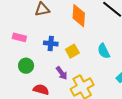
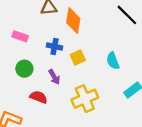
orange diamond: (79, 16) -> (73, 21), moved
purple arrow: (62, 73) -> (54, 77), moved

